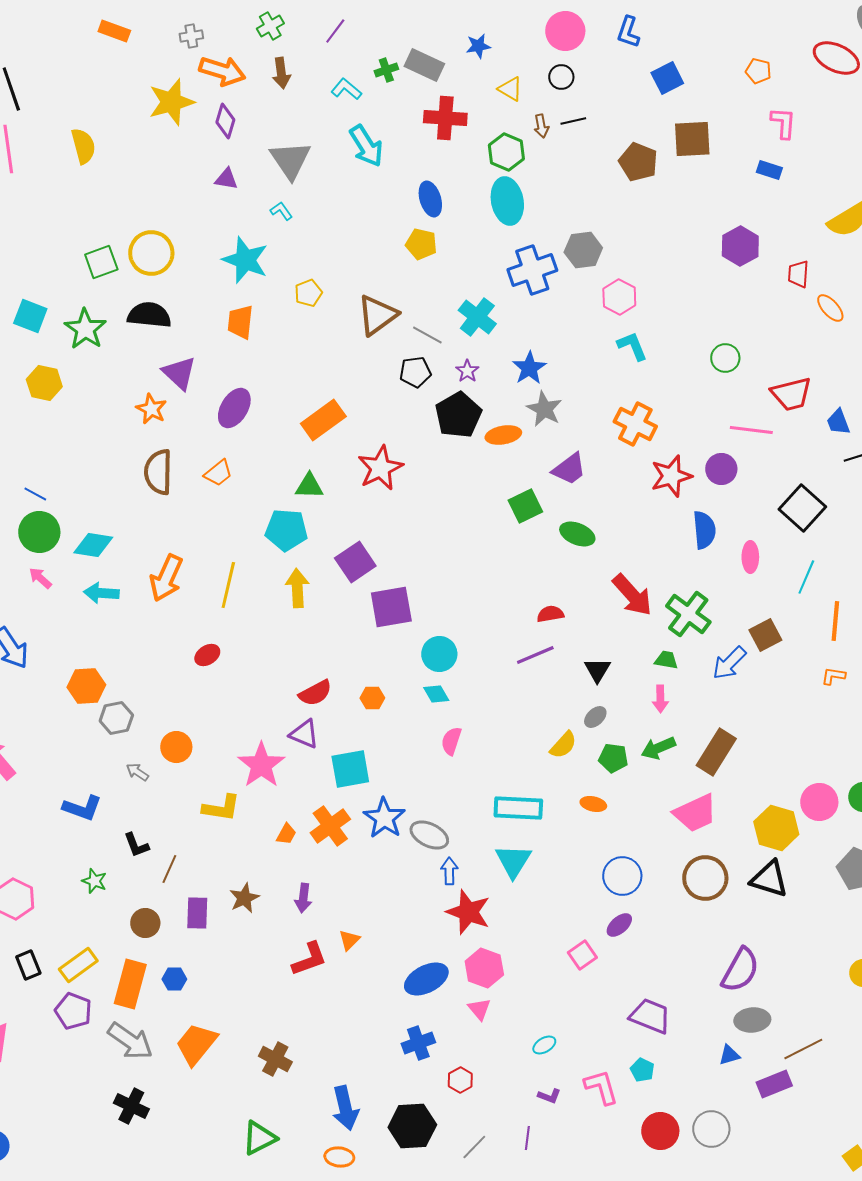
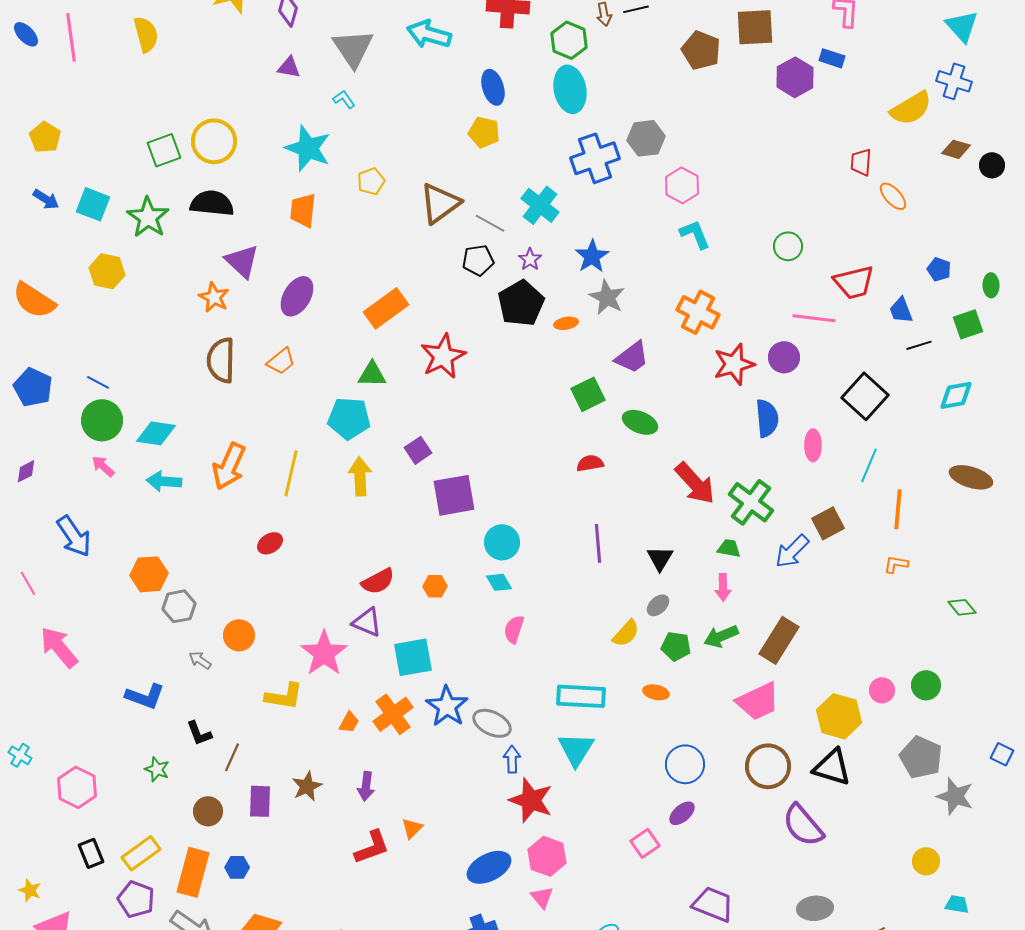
cyan arrow: (366, 146) -> (429, 34), turned 138
purple hexagon: (740, 246) -> (795, 77), moved
orange ellipse: (503, 435) -> (566, 323), size x0.7
purple square: (355, 562) -> (418, 450), size x0.7
red semicircle: (550, 614) -> (590, 463), moved
purple line: (535, 655) -> (598, 543), turned -72
pink circle: (819, 802) -> (882, 690), size x0.7
purple semicircle: (740, 970) -> (803, 825), moved, turned 111

